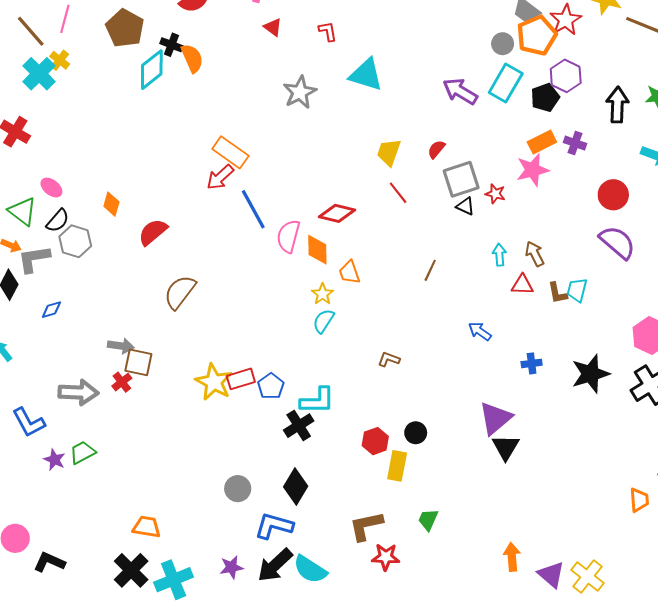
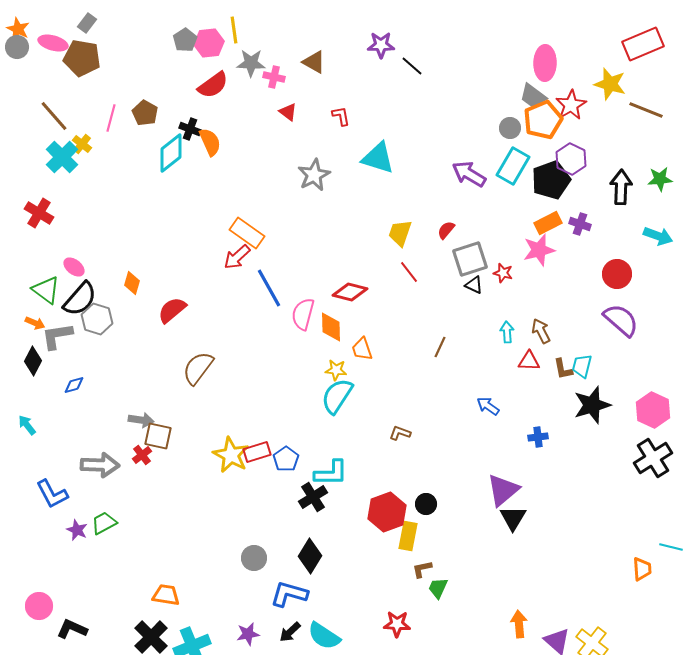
pink line: (65, 19) -> (111, 118), moved
brown pentagon: (125, 28) -> (145, 113), size x0.7
black pentagon: (545, 98) -> (551, 180), size x1.4
black semicircle: (58, 221) -> (80, 299), size x1.5
yellow star: (323, 294) -> (336, 370), turned -30
cyan semicircle: (324, 321) -> (337, 396), size x1.5
black star: (591, 374) -> (592, 405), moved
red hexagon: (375, 441) -> (387, 512), size x1.5
brown L-shape: (366, 526) -> (422, 569), moved, size x0.6
black arrow: (275, 565) -> (290, 632), size x0.6

